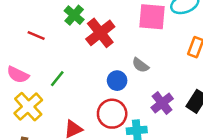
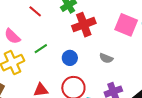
gray semicircle: (140, 65) -> (106, 58), turned -32
blue circle: (117, 81) -> (70, 58), moved

